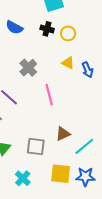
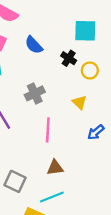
blue arrow: (87, 70) -> (96, 132), moved, turned 56
brown triangle: (63, 134) -> (55, 168), moved
cyan line: (84, 146) -> (52, 197), moved

